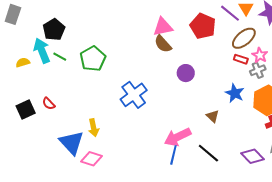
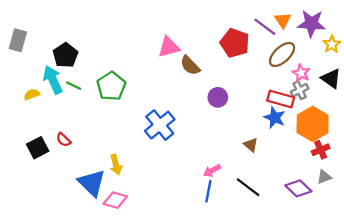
pink triangle: (163, 27) -> (169, 47), moved
red rectangle: (241, 59) -> (281, 99), moved, size x1.6
pink arrow: (178, 137) -> (212, 171), size x0.6

